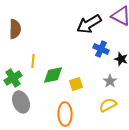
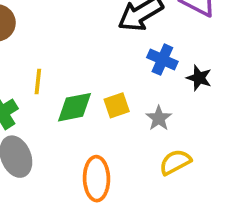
gray star: (110, 81) -> (159, 118), moved
yellow square: (76, 84) -> (117, 105), moved

